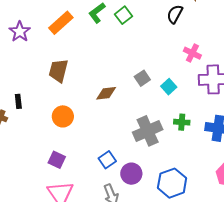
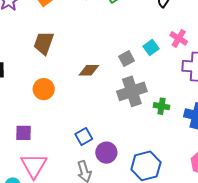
cyan square: (169, 87) -> (151, 48), moved
gray cross: (148, 131) -> (132, 91), moved
purple square: (57, 160) -> (24, 133), moved, turned -30

